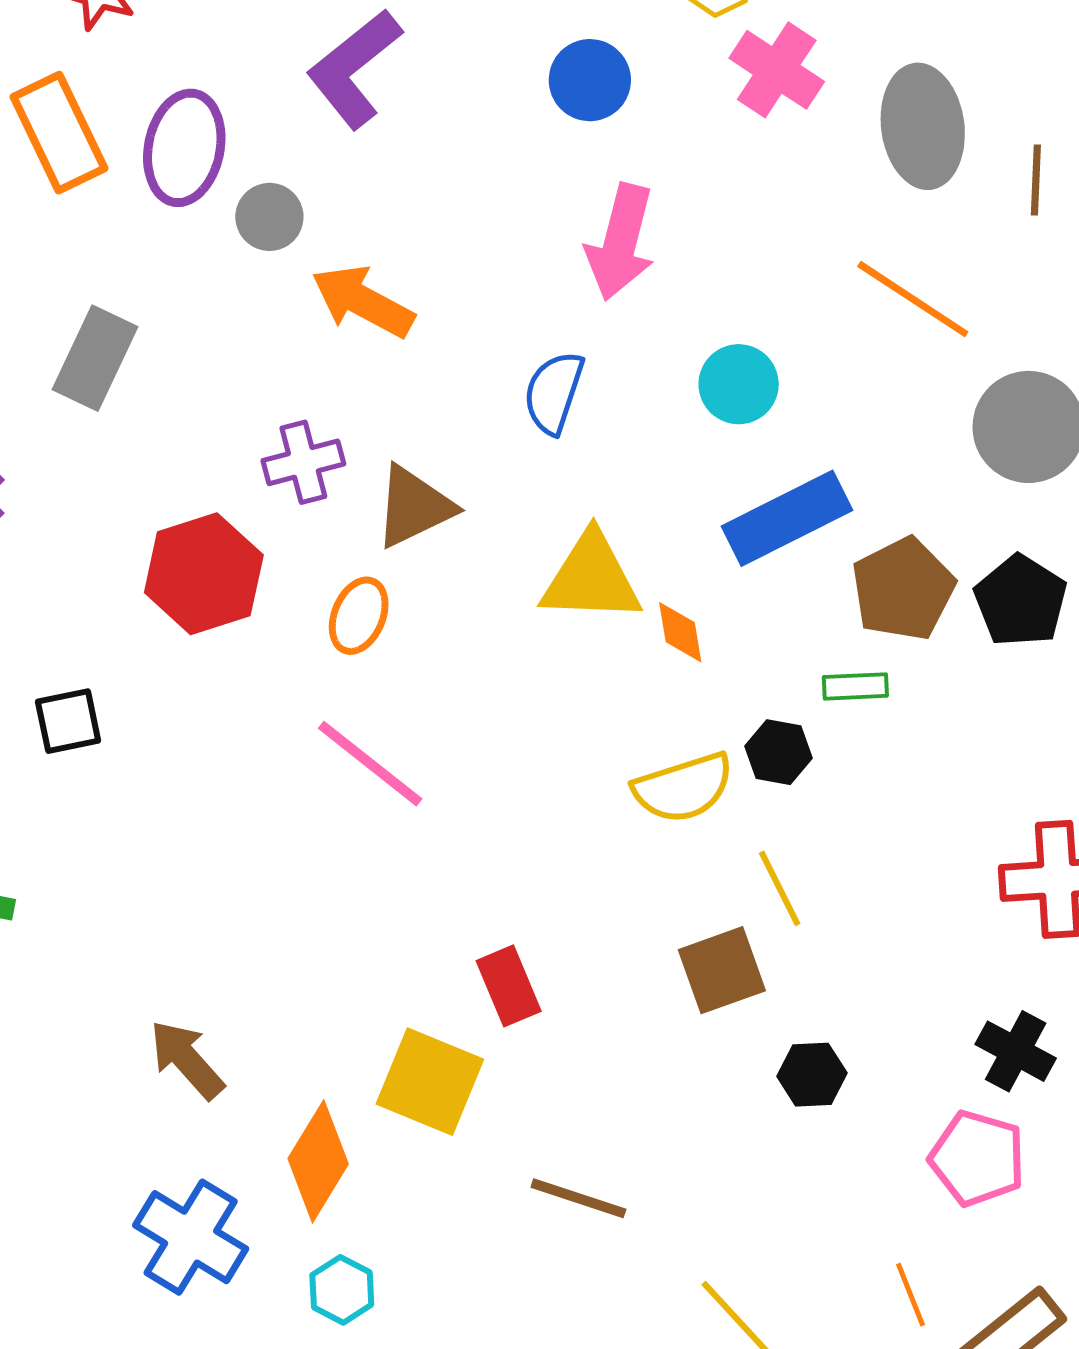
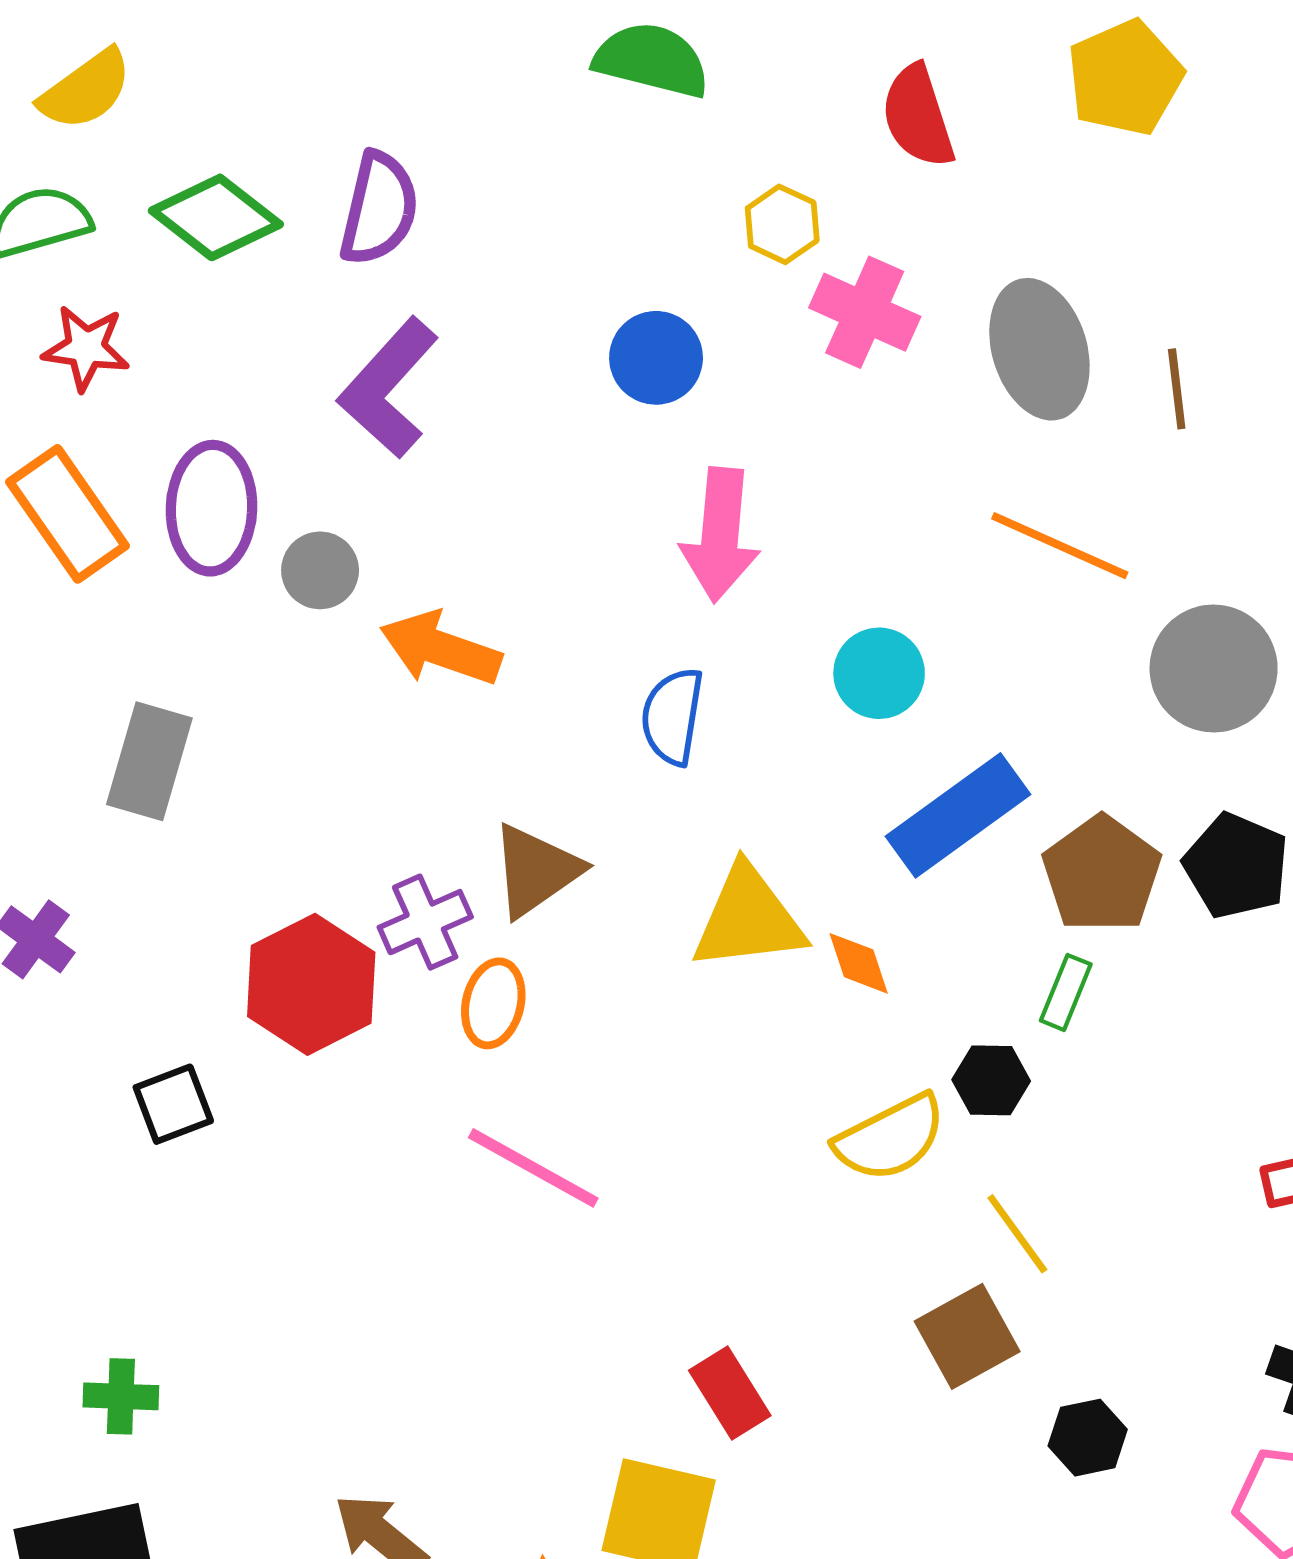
purple cross: (303, 462) -> (425, 922), moved
green rectangle: (855, 686) -> (1066, 992), turned -56
black square: (68, 721) -> (173, 1104), moved

